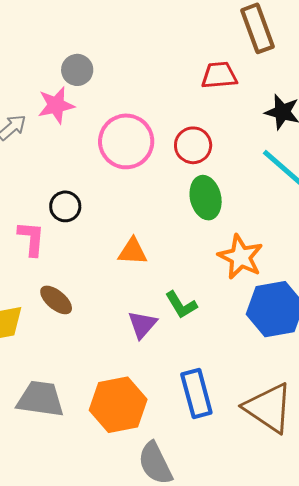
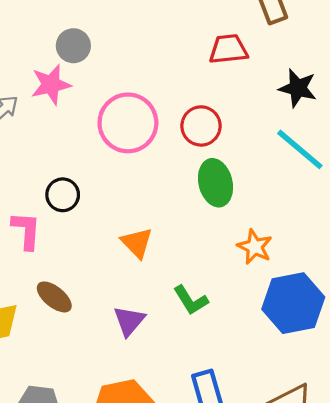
orange triangle: (133, 251) -> (137, 243), turned 44
orange star: (241, 257) -> (255, 247), size x0.7
purple triangle: (142, 325) -> (129, 321), moved

